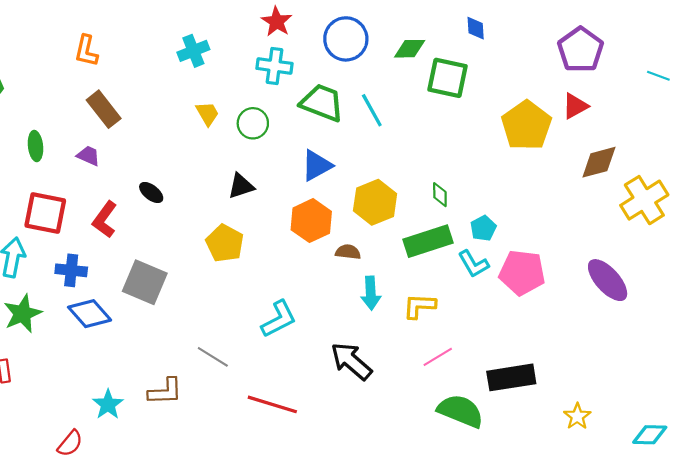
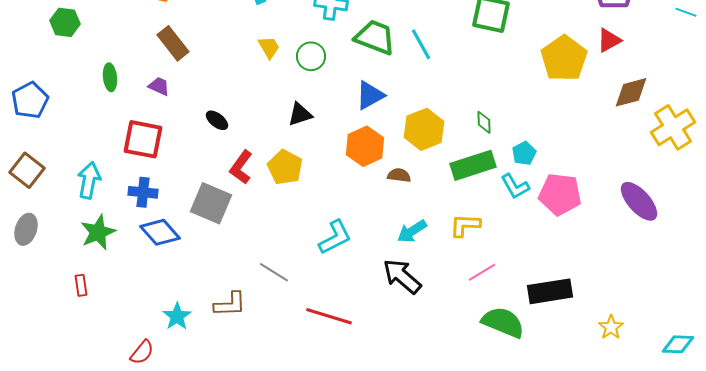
red square: (45, 213) -> (143, 139), moved
red L-shape: (105, 220) -> (241, 167), moved
cyan arrow: (371, 293) -> (412, 231), moved, turned 60

